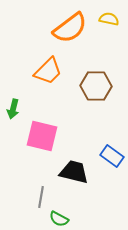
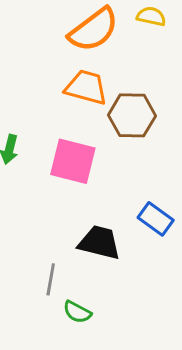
orange trapezoid: (48, 71) -> (86, 87), moved, turned -120
pink square: (42, 136) -> (73, 161), moved

